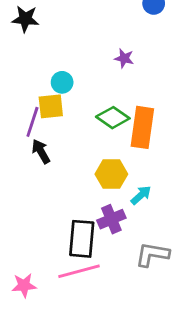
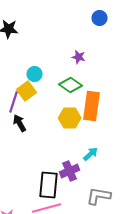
yellow square: (51, 106) -> (27, 91), turned -30
green diamond: (113, 118) -> (71, 85), moved
yellow hexagon: (111, 174) -> (70, 118), moved

